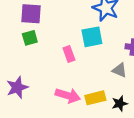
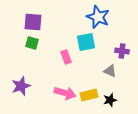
green square: (30, 38) -> (32, 43), turned 32

